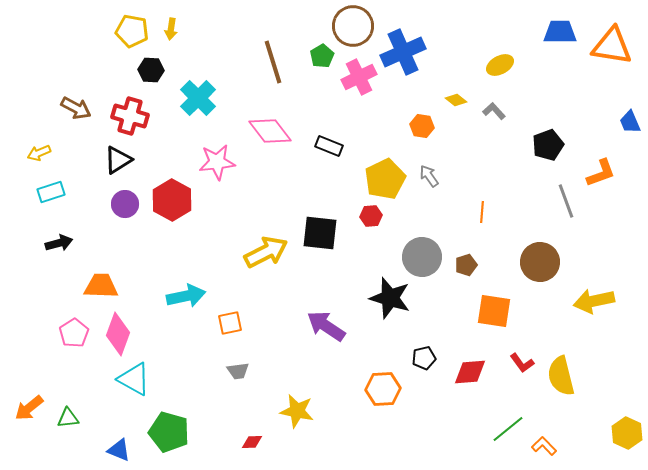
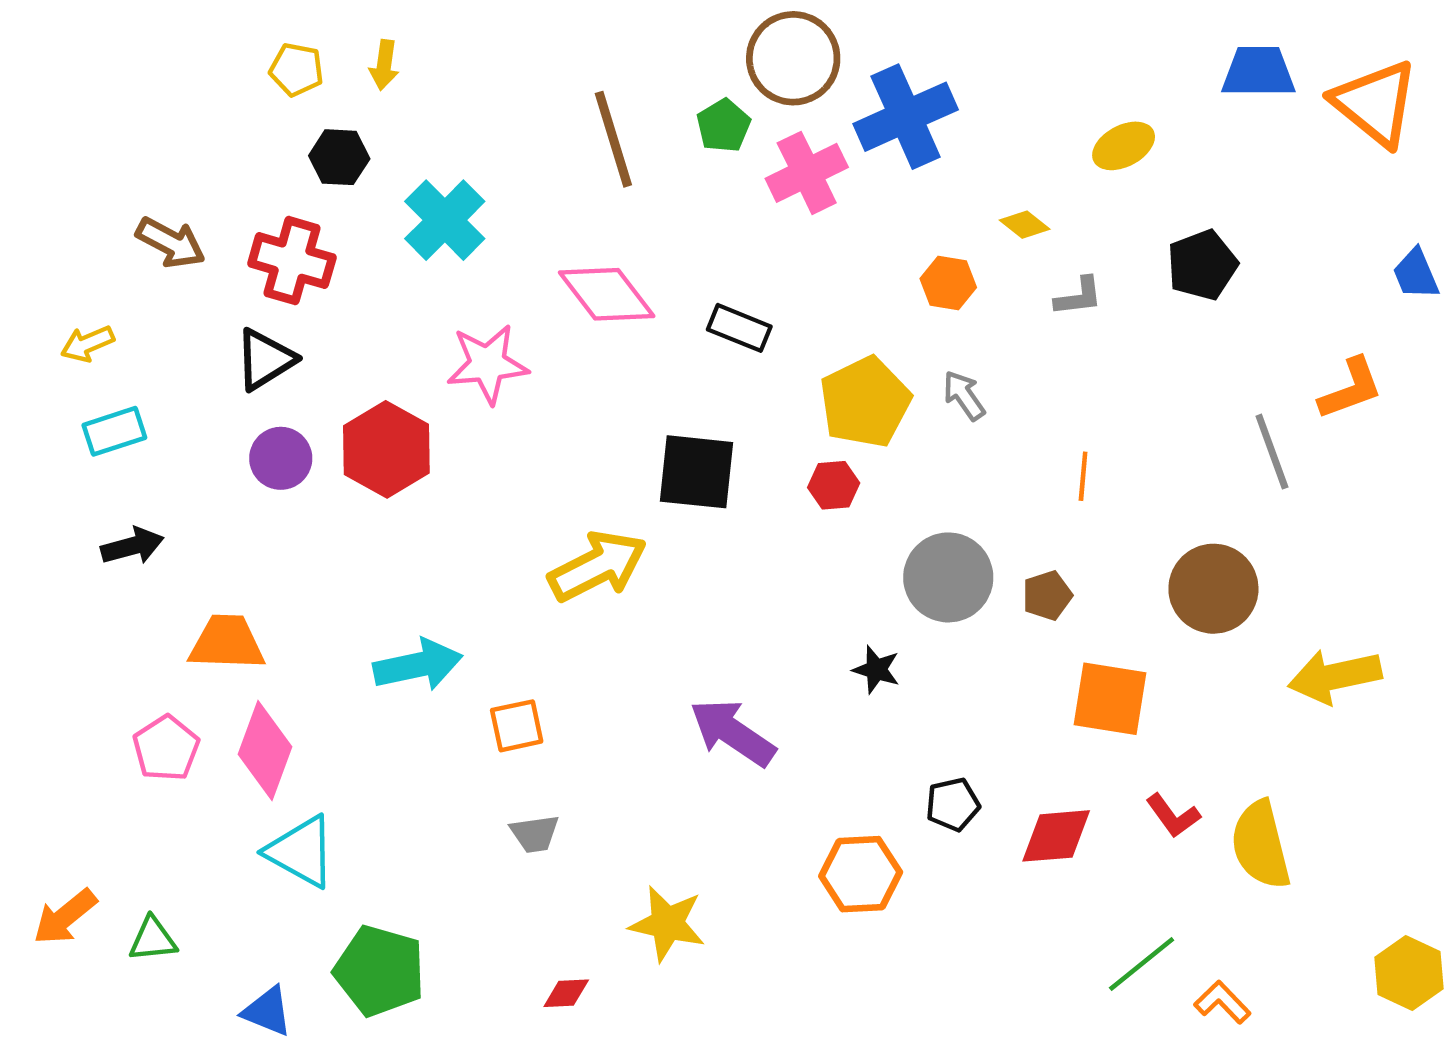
yellow pentagon: (132, 31) -> (296, 70), size x0.7
orange triangle: (612, 46) -> (1375, 103), turned 30
gray L-shape: (494, 111) -> (1079, 297), moved, turned 125
black pentagon: (548, 145) -> (1202, 265), moved
black square: (320, 233) -> (697, 472), moved
black star: (390, 298) -> (876, 670), size x0.5

